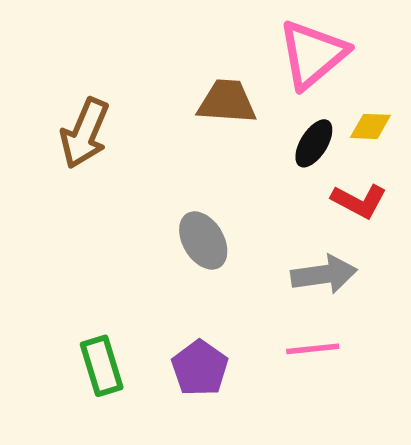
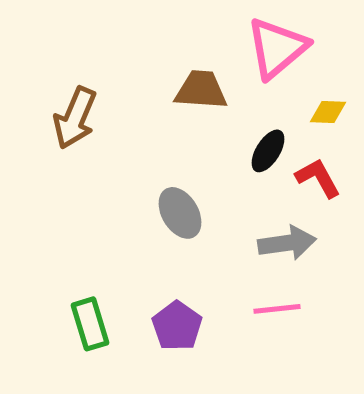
black ellipse: (314, 143) -> (268, 151), moved
red L-shape: (359, 201) -> (318, 178), turned -147

